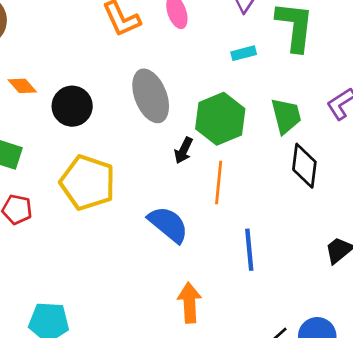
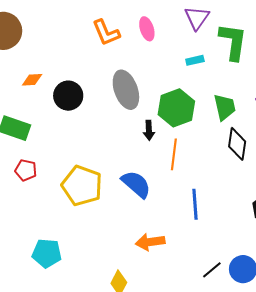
orange diamond: (22, 86) -> (32, 80), turned -55
black arrow: (184, 150) -> (149, 130), turned -30
yellow pentagon: (88, 183) -> (82, 186), moved
orange arrow: (189, 303) -> (150, 242), turned -96

